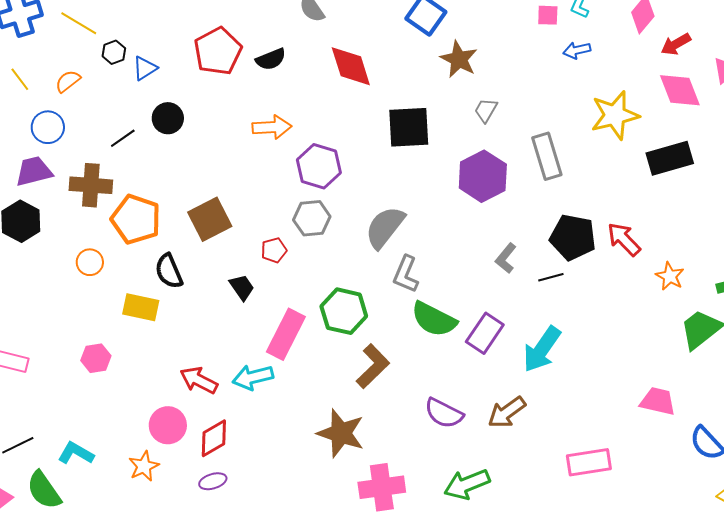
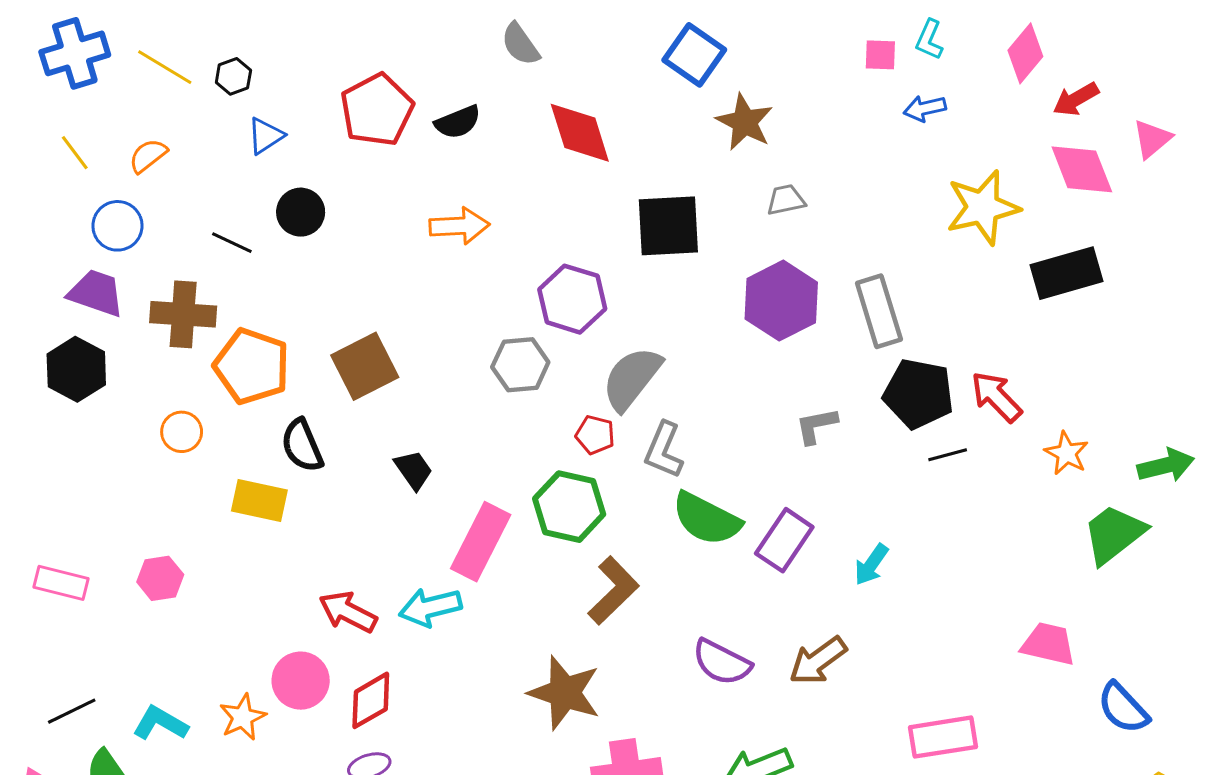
black hexagon: (114, 52) -> (233, 76), moved
gray trapezoid: (486, 110) -> (786, 200), turned 48
black line: (123, 138) -> (232, 243), turned 60
gray rectangle: (547, 156) -> (879, 311), moved
purple hexagon: (319, 166) -> (572, 299), moved
purple trapezoid: (34, 171) -> (96, 293), turned 33
red pentagon: (274, 250) -> (595, 435), moved, turned 30
gray L-shape: (506, 258) -> (816, 426), turned 40
black line: (551, 277) -> (948, 455), moved
cyan arrow: (542, 349) -> (871, 565), size x0.6
pink hexagon: (96, 358) -> (160, 578), moved
orange star: (144, 466) -> (243, 717), moved

